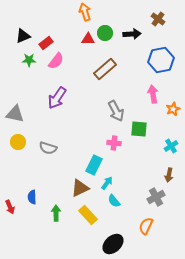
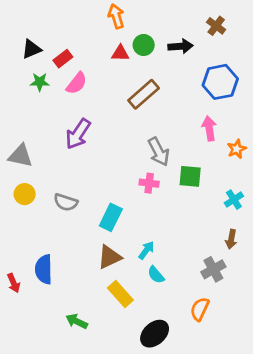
pink cross: (114, 143) -> (149, 183), moved
cyan rectangle: (94, 165) -> (111, 217), moved
blue semicircle: (32, 197) -> (44, 269), size x1.5
green arrow: (56, 213) -> (77, 321), moved, turned -63

